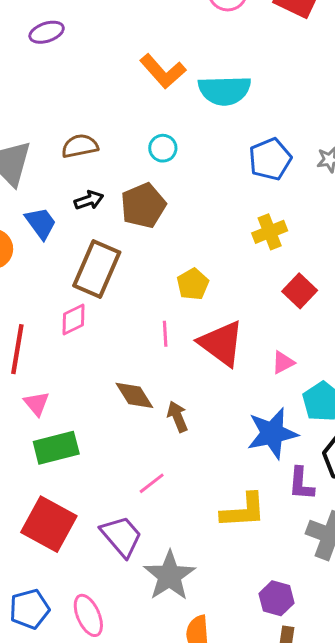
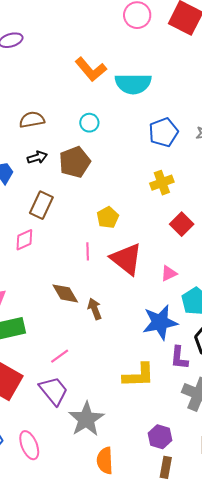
brown rectangle: (97, 269) -> (41, 205), size x0.7
pink line: (152, 483) -> (60, 356), moved

